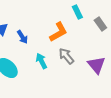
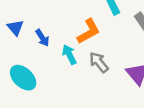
cyan arrow: (41, 61) -> (69, 55), moved

